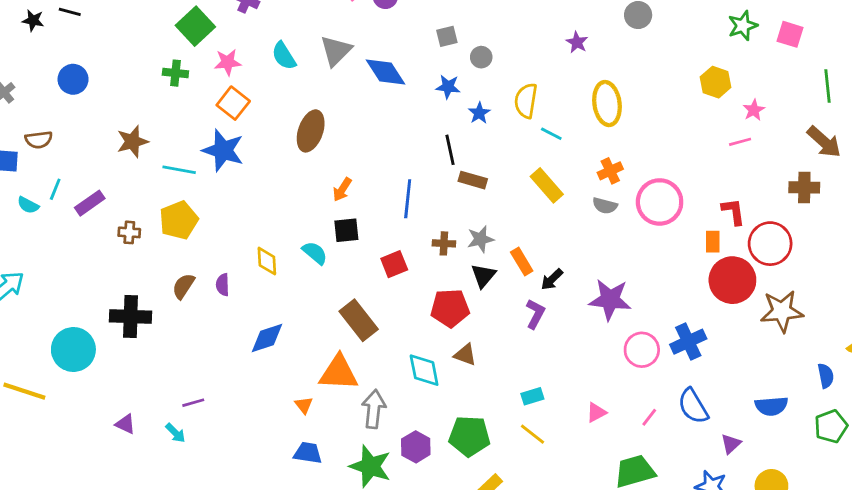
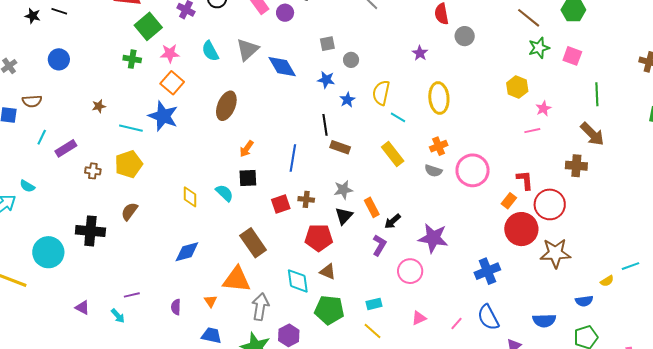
brown star: (132, 142) -> (99, 106), size x0.6
cyan semicircle: (28, 205) -> (27, 186), moved
orange rectangle: (713, 242) -> (509, 201), turned 35
brown cross: (444, 243) -> (306, 199), moved
purple semicircle: (223, 285) -> (176, 307), moved
pink circle: (642, 350) -> (410, 271), moved
blue semicircle: (826, 376) -> (584, 301), turned 90
green pentagon: (469, 436) -> (329, 310), moved

